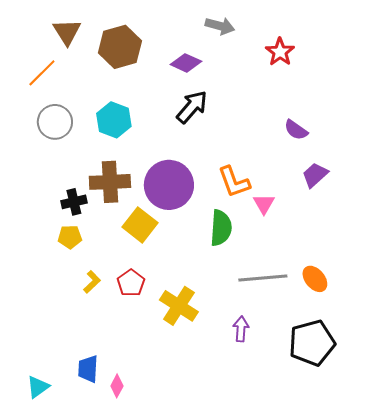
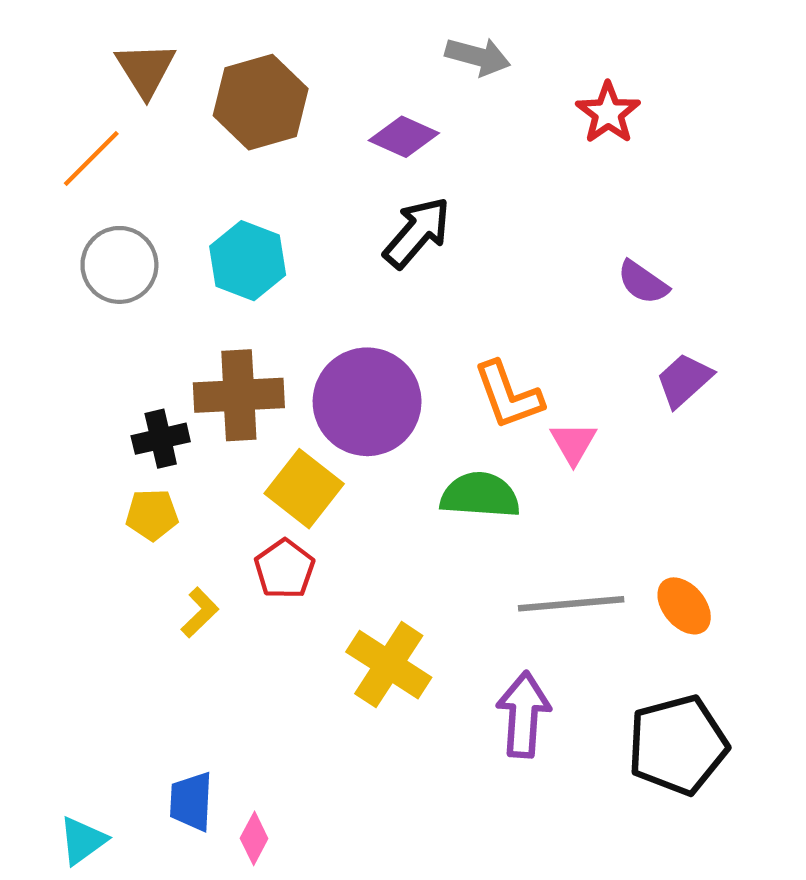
green semicircle: (221, 228) -> (480, 495), turned -90
red pentagon: (131, 283) -> (285, 569), moved
purple arrow: (241, 329) -> (523, 715), size x1.5

